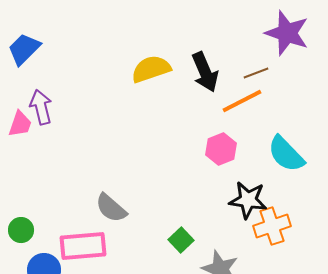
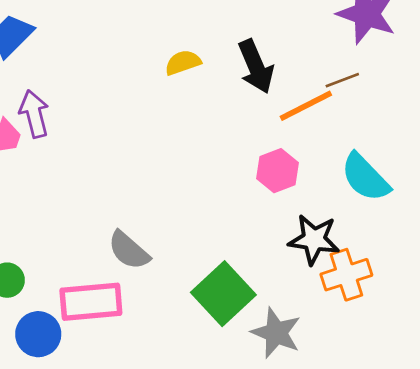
yellow semicircle: (151, 69) -> (183, 62), size x0.7
brown line: (256, 73) -> (342, 80), moved
green square: (181, 240) -> (223, 294), size x1.8

